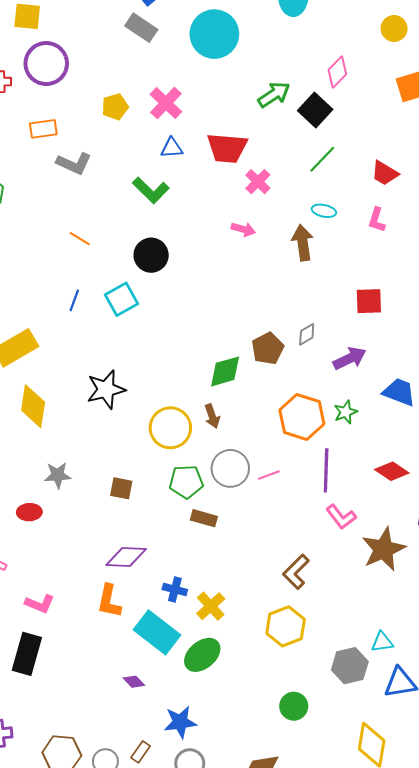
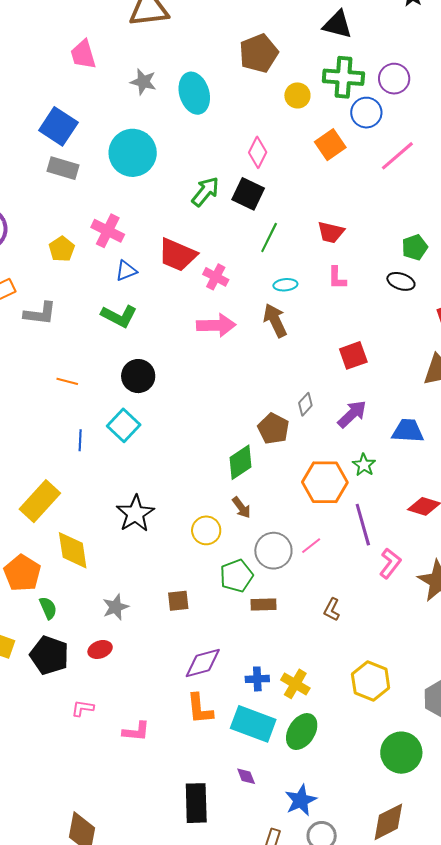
red trapezoid: (227, 148) -> (177, 255), turned 36
pink arrow: (243, 229) -> (216, 325), size x1.6
yellow circle: (170, 428) -> (206, 530), size x0.7
pink L-shape: (341, 517) -> (390, 563), turned -88
brown L-shape: (296, 572) -> (332, 609), moved, size x0.7
black rectangle: (27, 654) -> (196, 803), moved
purple diamond: (134, 682) -> (246, 776), turned 40
green circle: (294, 706) -> (401, 753), size x1.5

